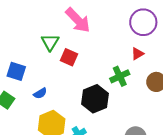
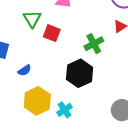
green cross: (120, 76) -> (94, 44), moved

